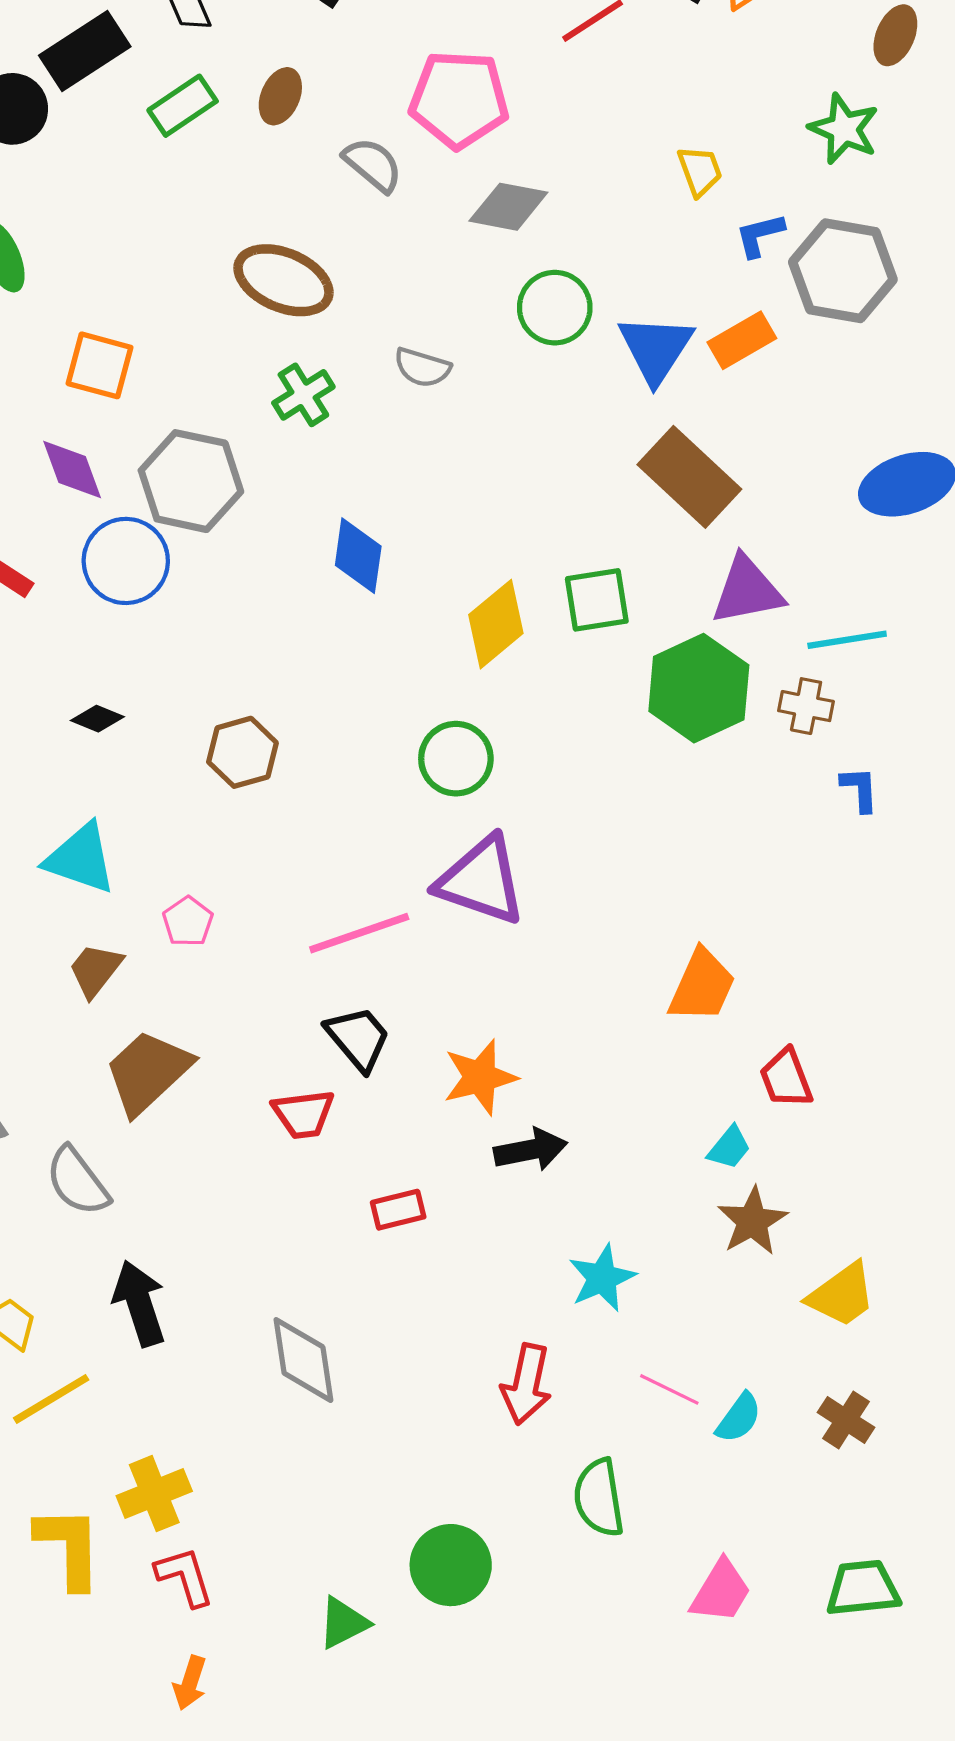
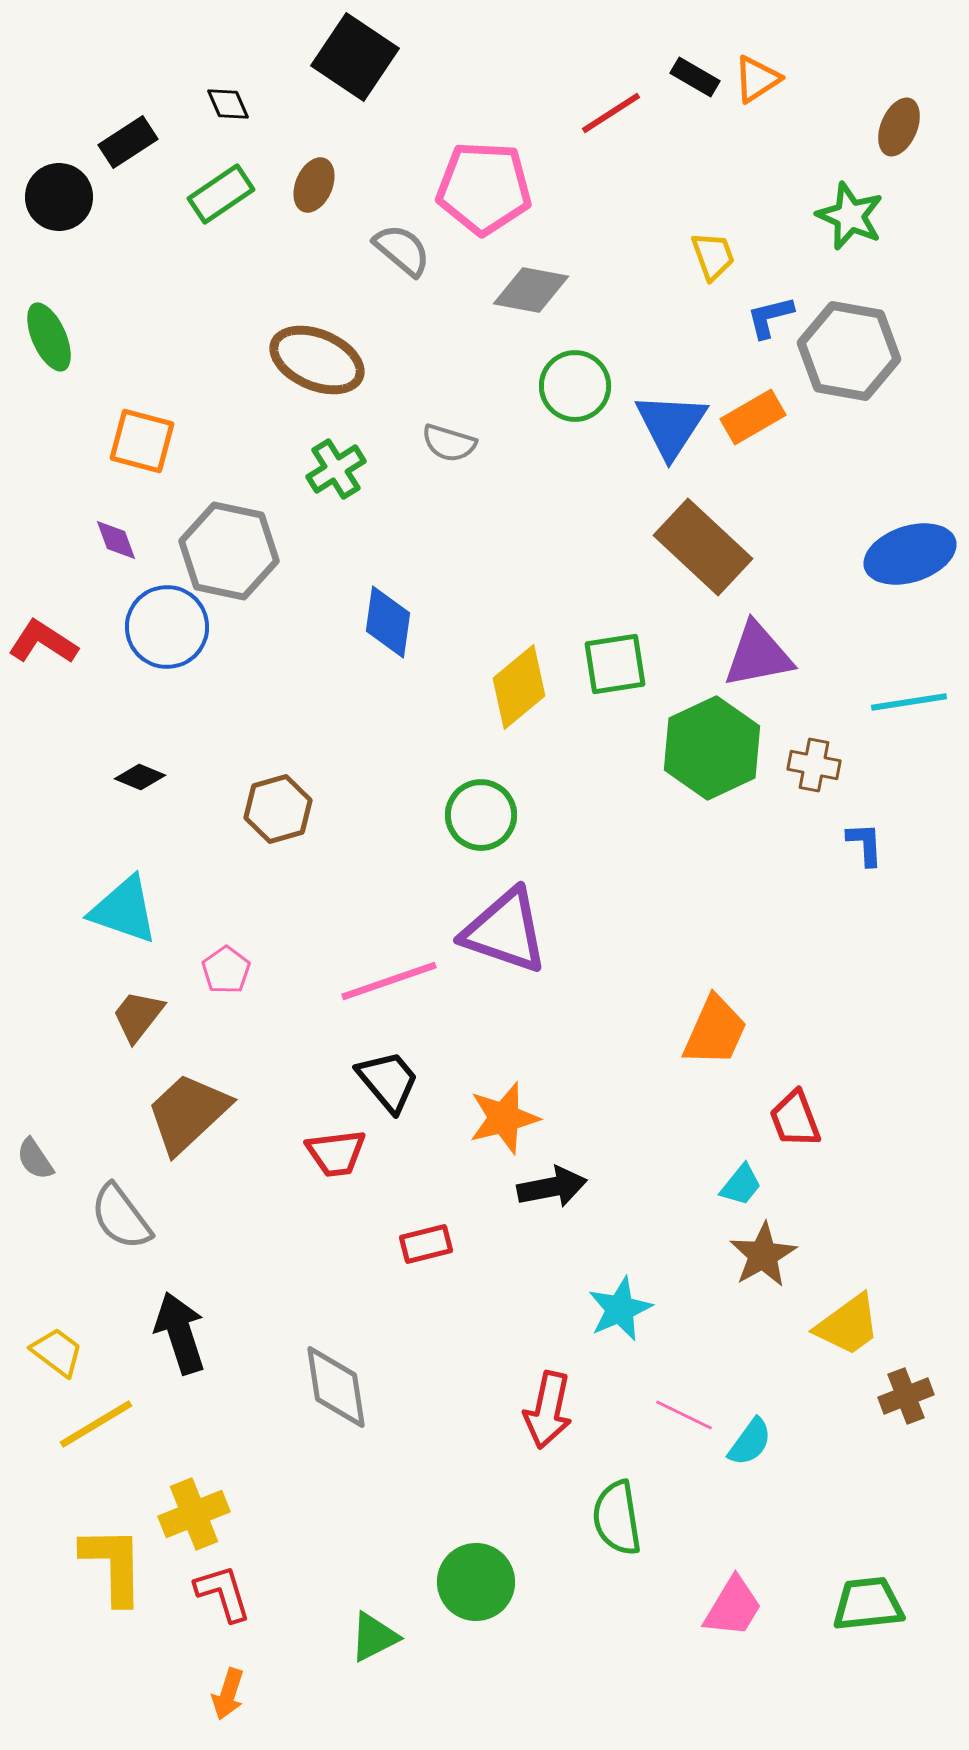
black rectangle: (85, 51) -> (128, 142), size x0.7
purple diamond: (72, 469) -> (116, 540), size x0.7
cyan line: (847, 640) -> (909, 702), moved
brown cross: (846, 1420) -> (906, 1396), moved, turned 36

